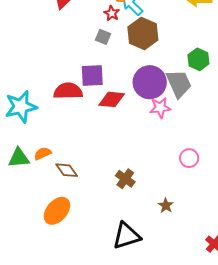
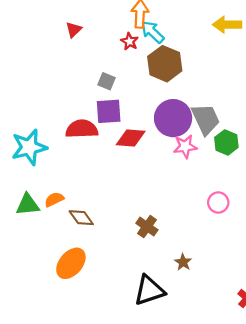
gray square: (103, 37) -> (106, 81), moved
green hexagon: (198, 59) -> (226, 142), moved
brown star: (166, 206) -> (183, 262), moved

